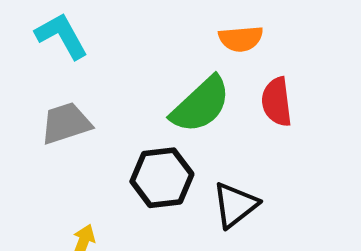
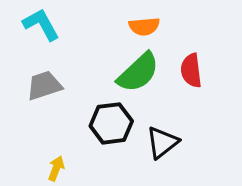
orange semicircle: (241, 39) -> (144, 26), moved

